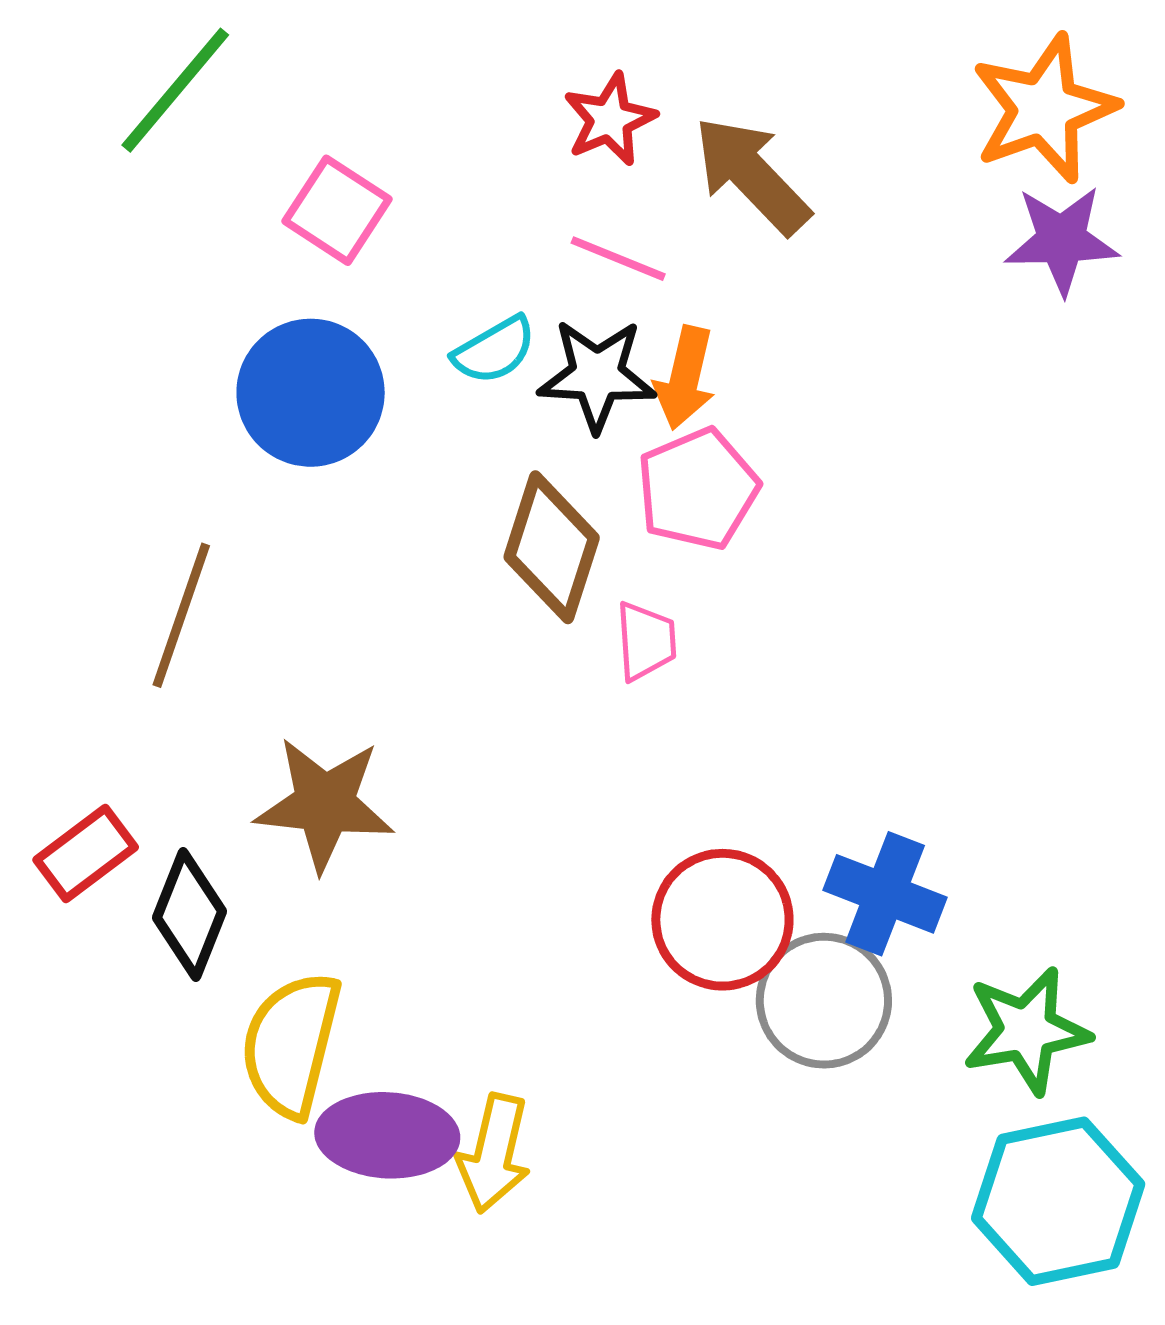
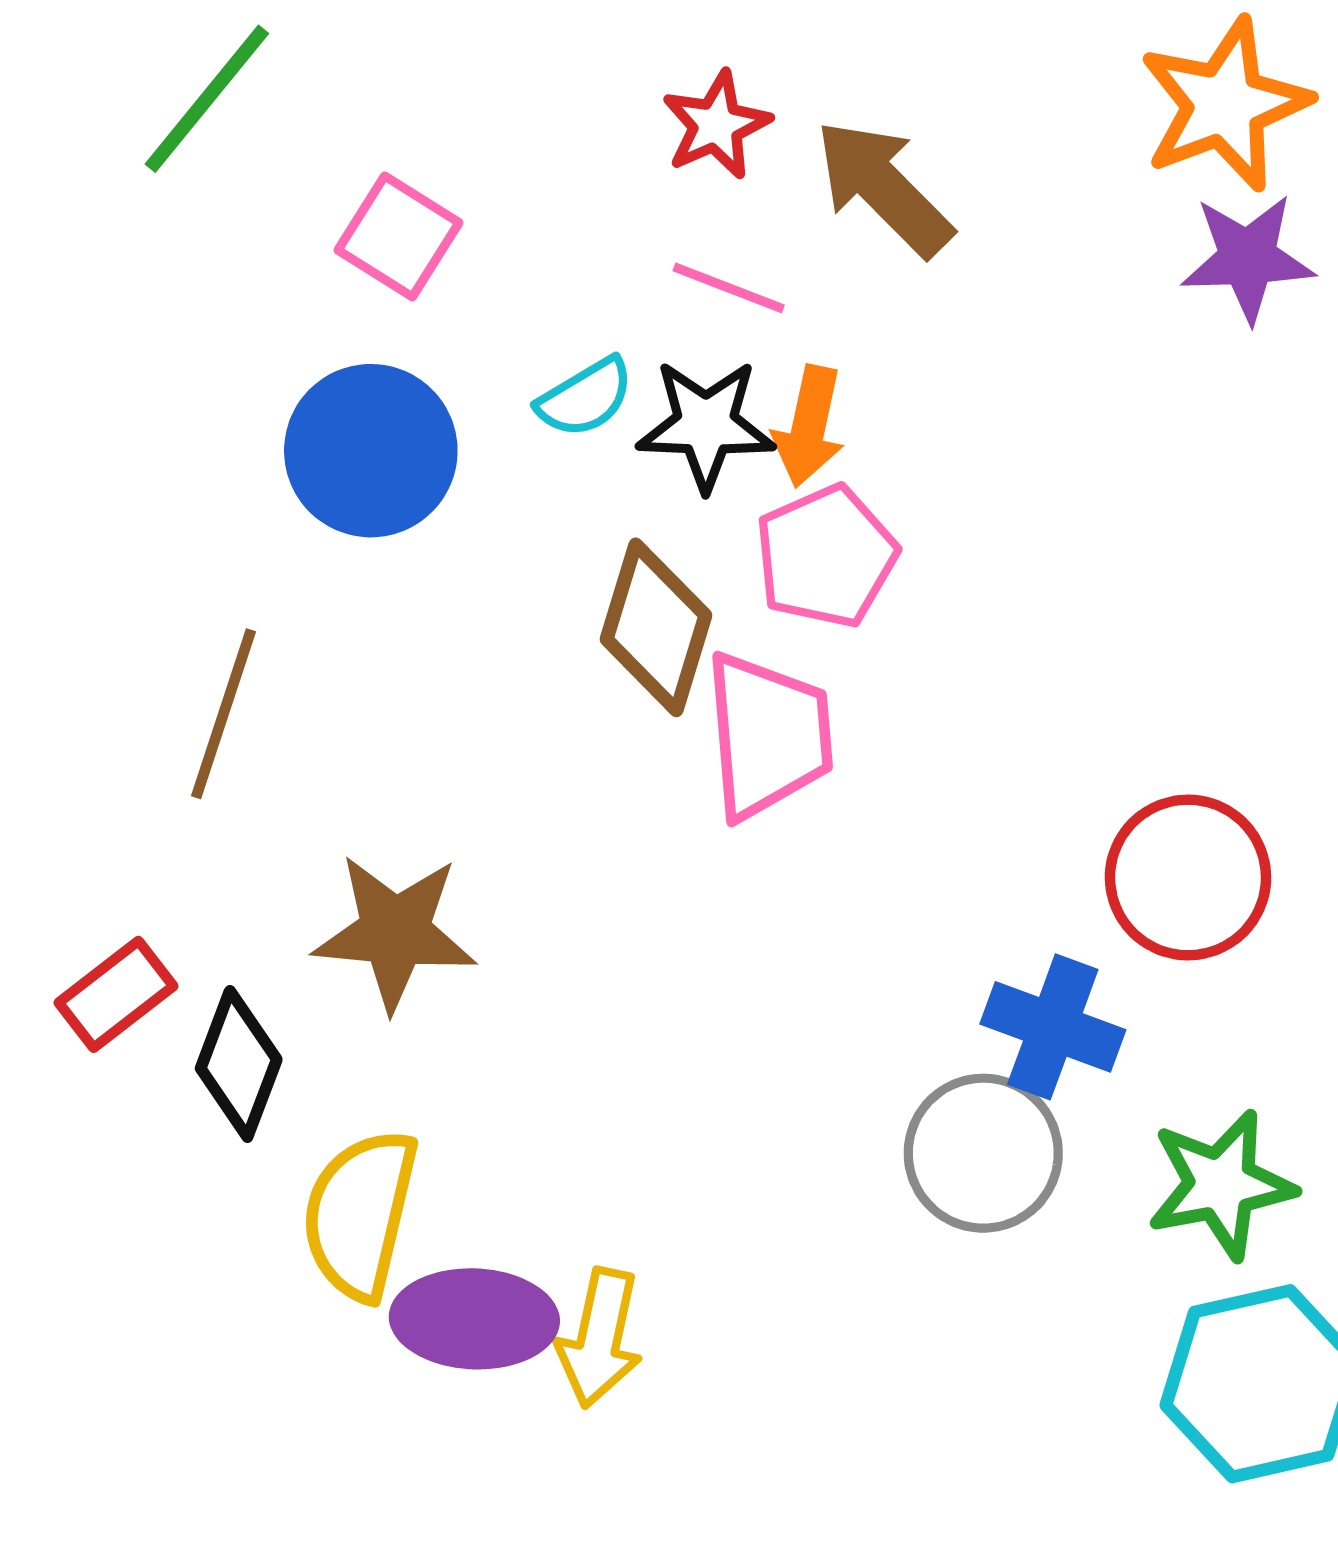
pink trapezoid: (646, 641) -> (768, 735), size x1.8
red circle: (722, 920) -> (1188, 877), moved

